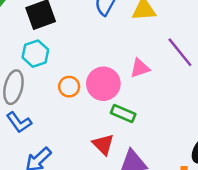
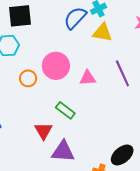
pink circle: (103, 84) -> (56, 66), moved

